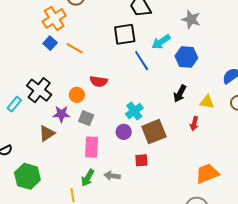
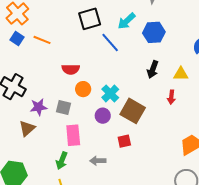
orange circle: (77, 95) -> (83, 89), moved
brown square: (154, 132) -> (133, 111), turned -30
green arrow: (88, 178) -> (62, 161), moved

